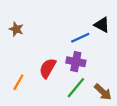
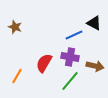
brown arrow: (103, 92) -> (95, 66), moved, turned -30

